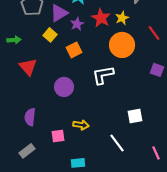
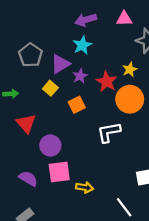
red star: (101, 18) -> (107, 82), moved
purple circle: (64, 87) -> (50, 145), moved
purple semicircle: (30, 117) -> (28, 179), turned 114
pink square: (58, 136) -> (59, 172), moved, size x1.5

